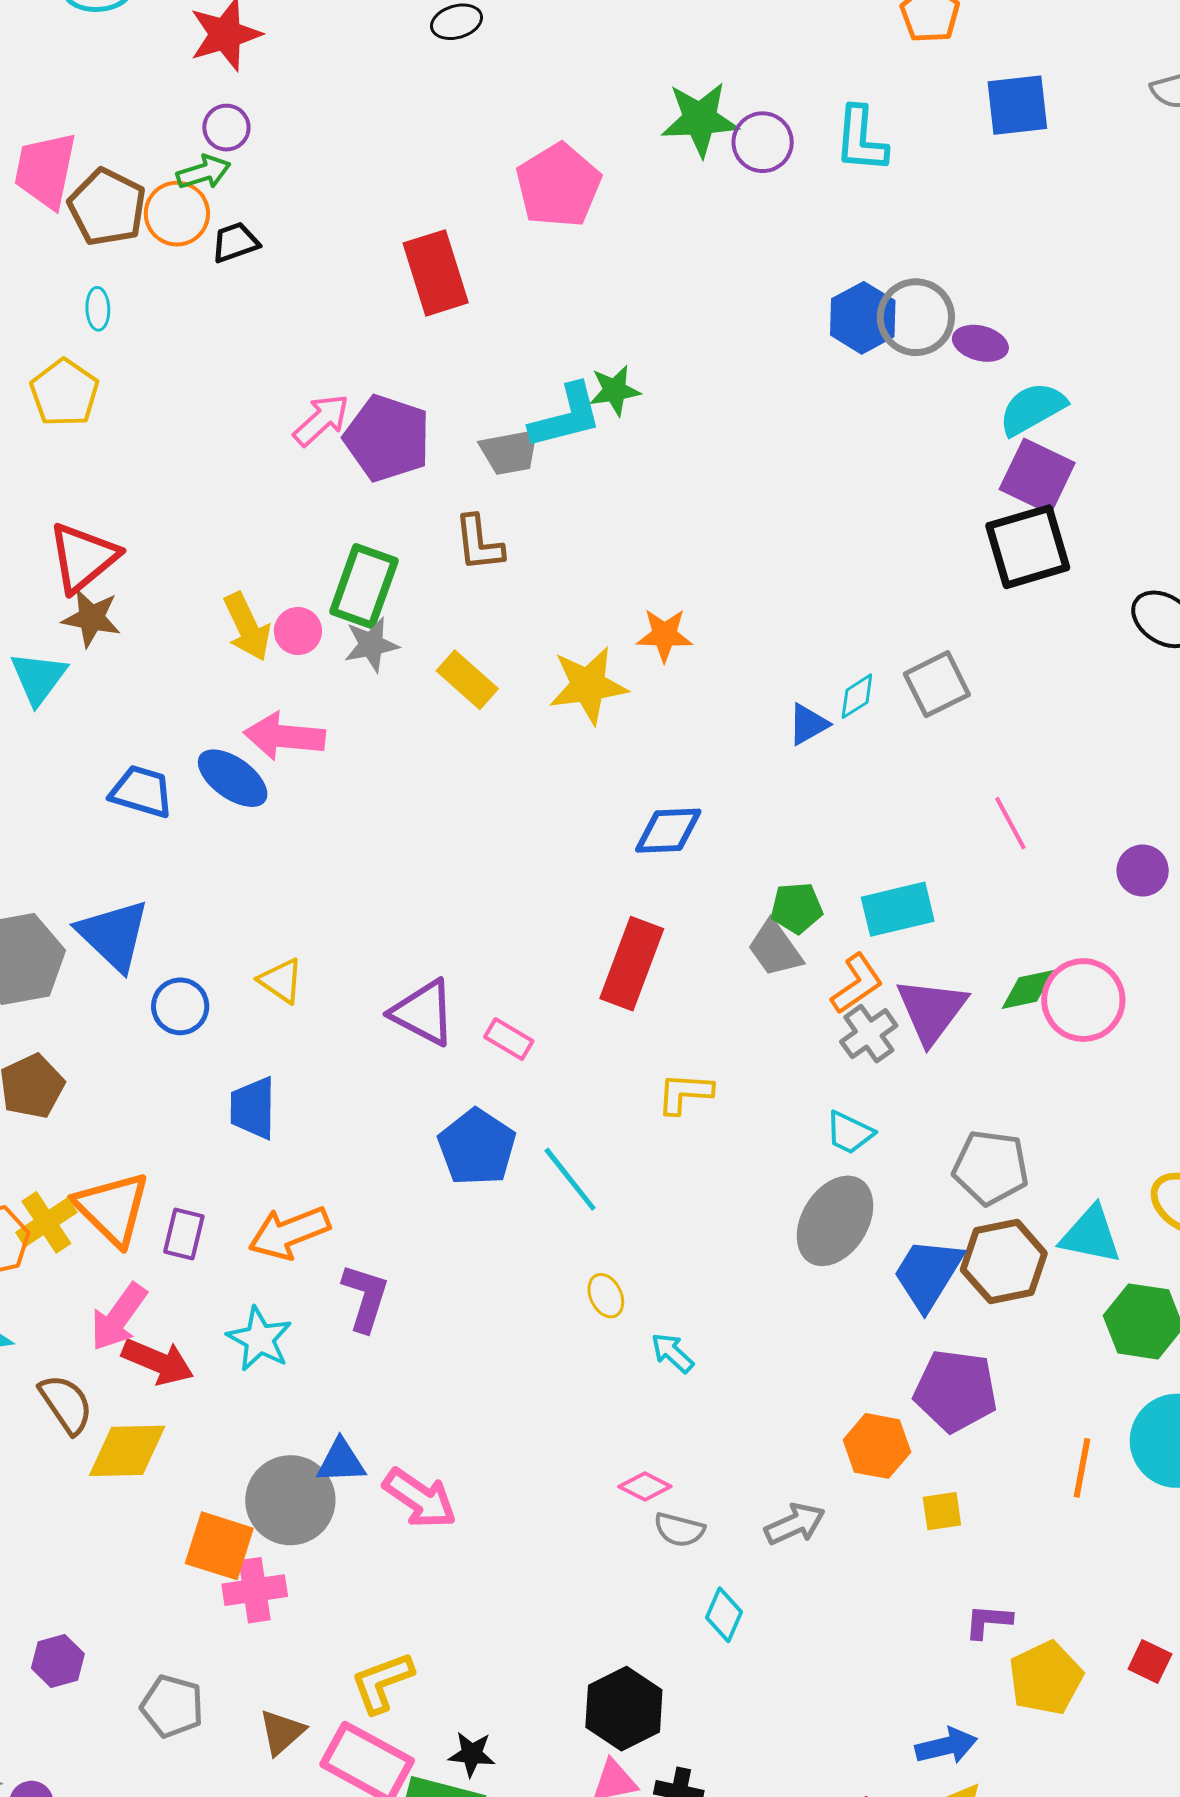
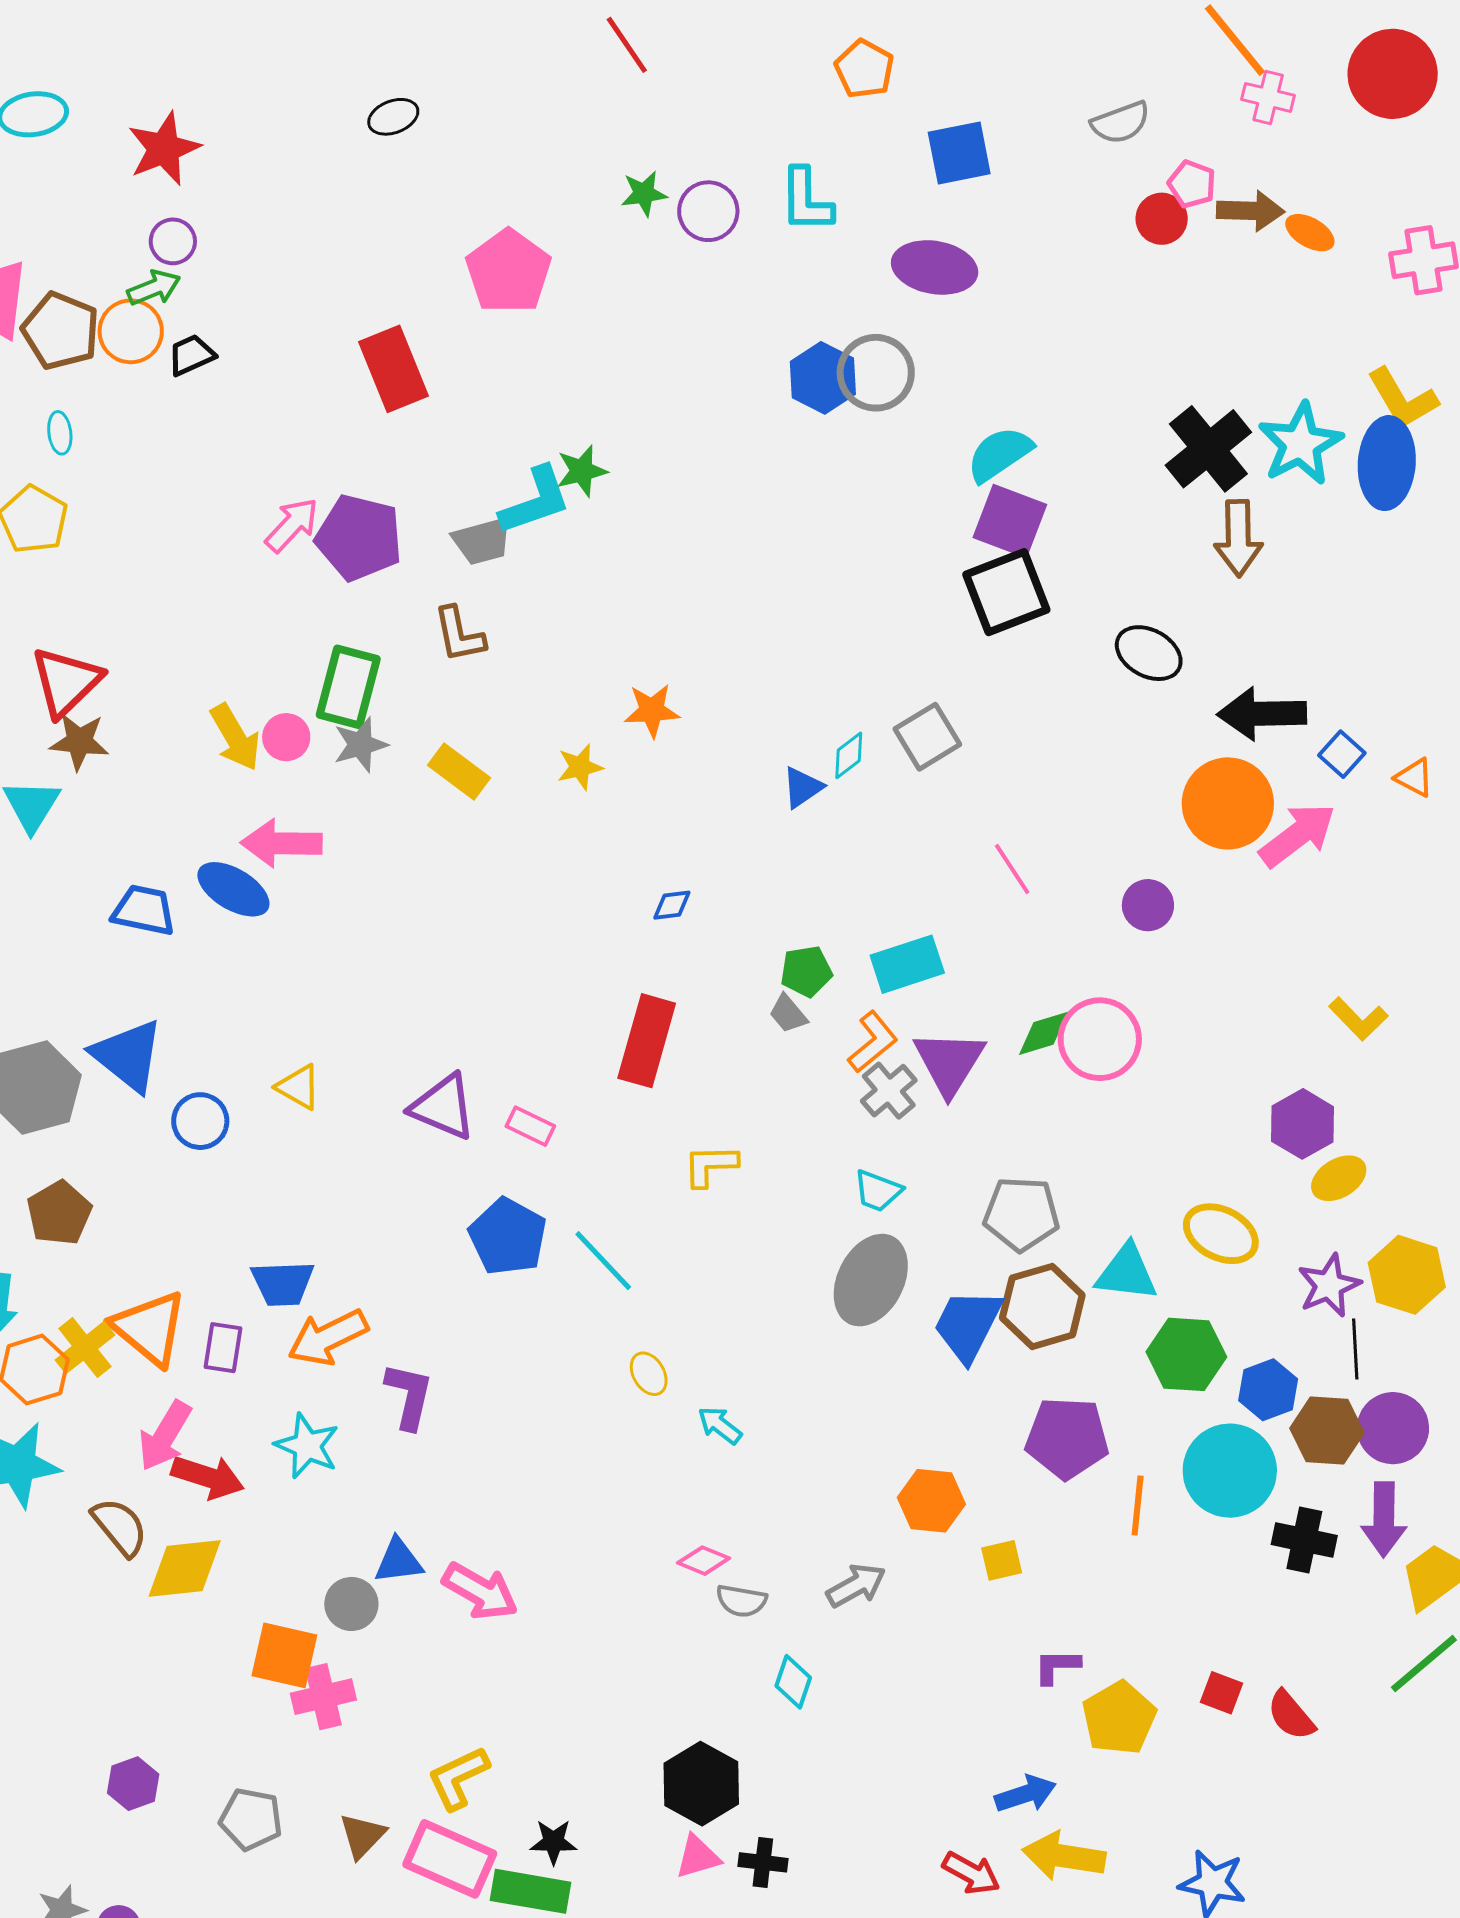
green star: (700, 119) -> (644, 194), size x0.6
purple ellipse: (980, 343) -> (935, 267), moved, size x1.5
yellow star: (588, 685) -> (580, 767), size x0.6
blue diamond: (668, 831) -> (672, 905), size x0.6
gray trapezoid: (775, 949) -> (788, 1014), size x0.7
blue trapezoid: (253, 1108) -> (283, 1283), moved, turned -88
purple pentagon: (956, 1391) -> (1067, 1438), moved
gray circle: (290, 1500) -> (351, 1604), size x0.6

